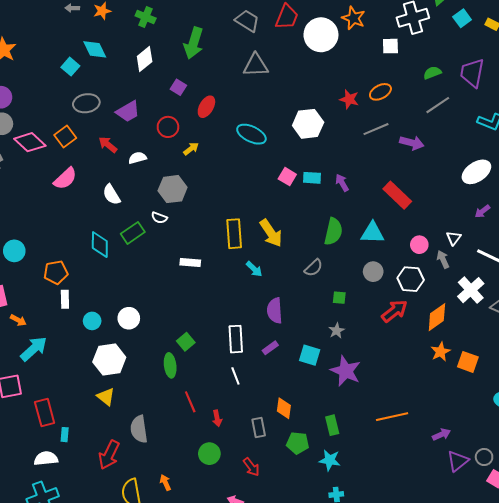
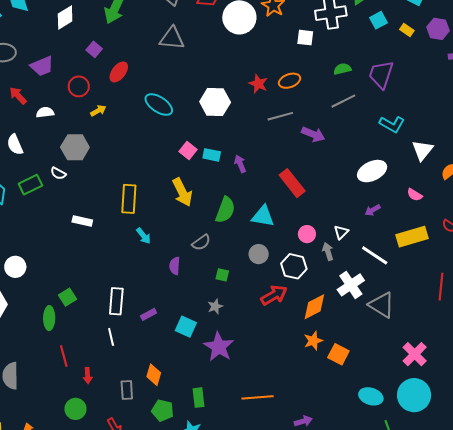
yellow arrow: (271, 233) -> (182, 192), moved
purple semicircle: (275, 311) -> (175, 266), moved, size x0.7

